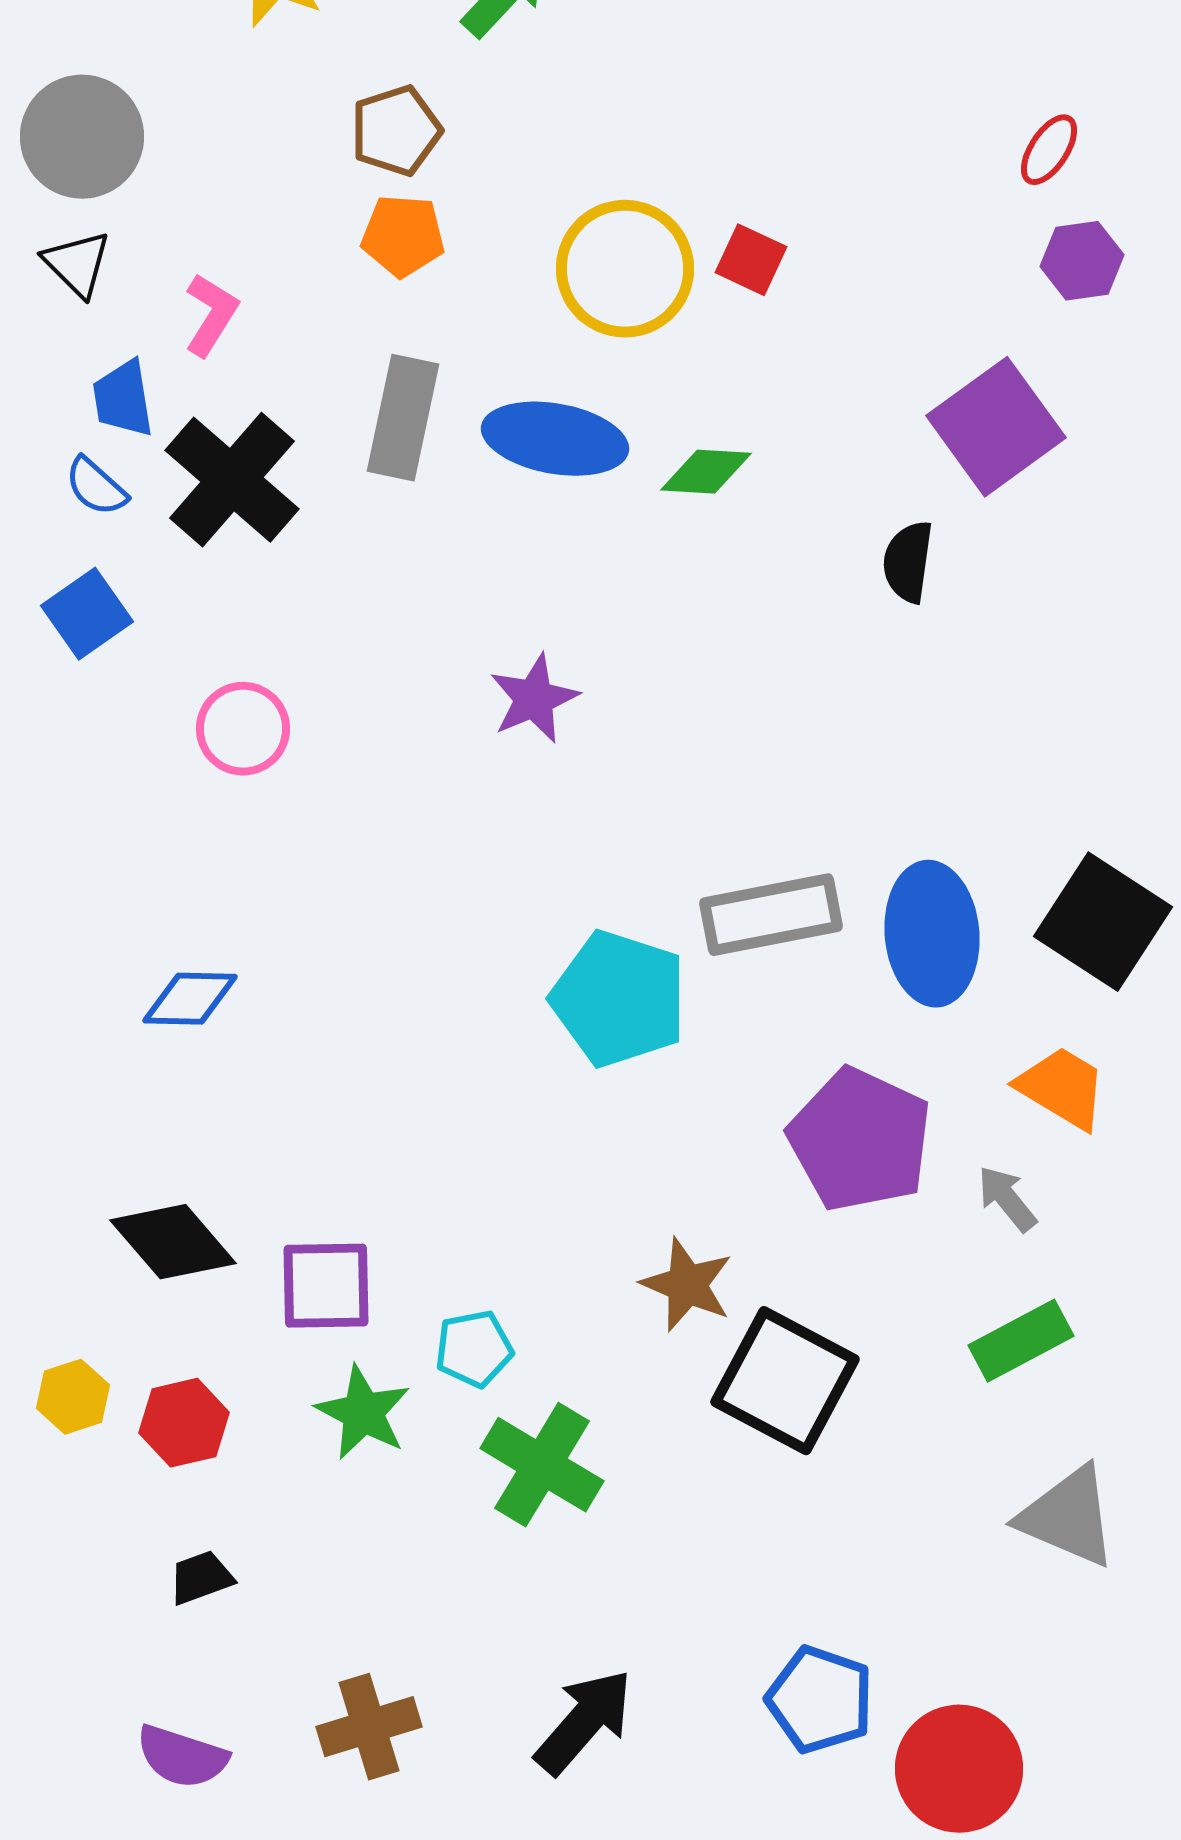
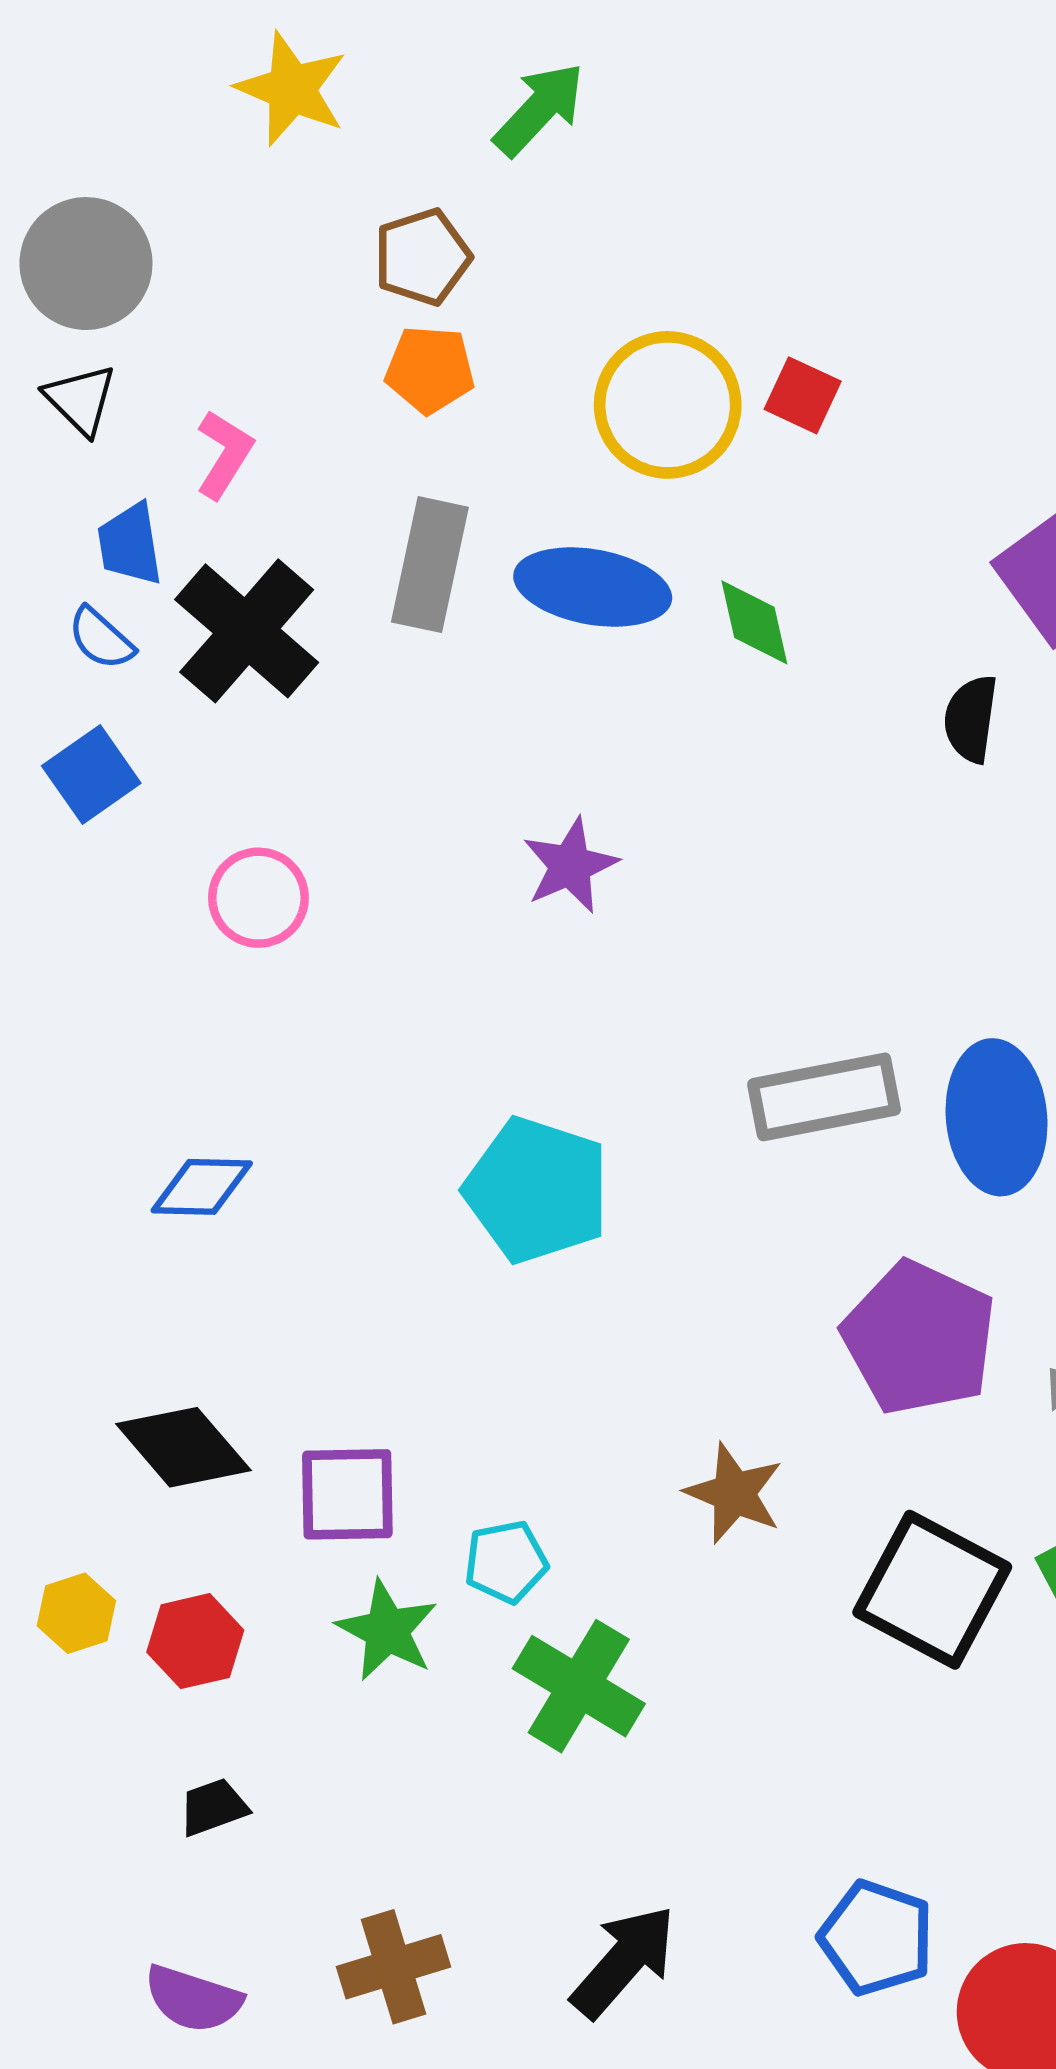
green diamond: (706, 472) -> (754, 622), turned 74
cyan pentagon: (619, 999) -> (537, 1190), moved
black square: (785, 1381) -> (932, 1590), moved

